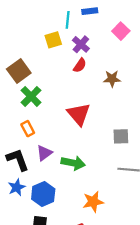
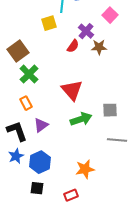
purple cross: (81, 44) -> (86, 31), moved
brown star: (112, 79) -> (99, 47), moved
green arrow: (73, 163) -> (81, 119), moved, turned -30

